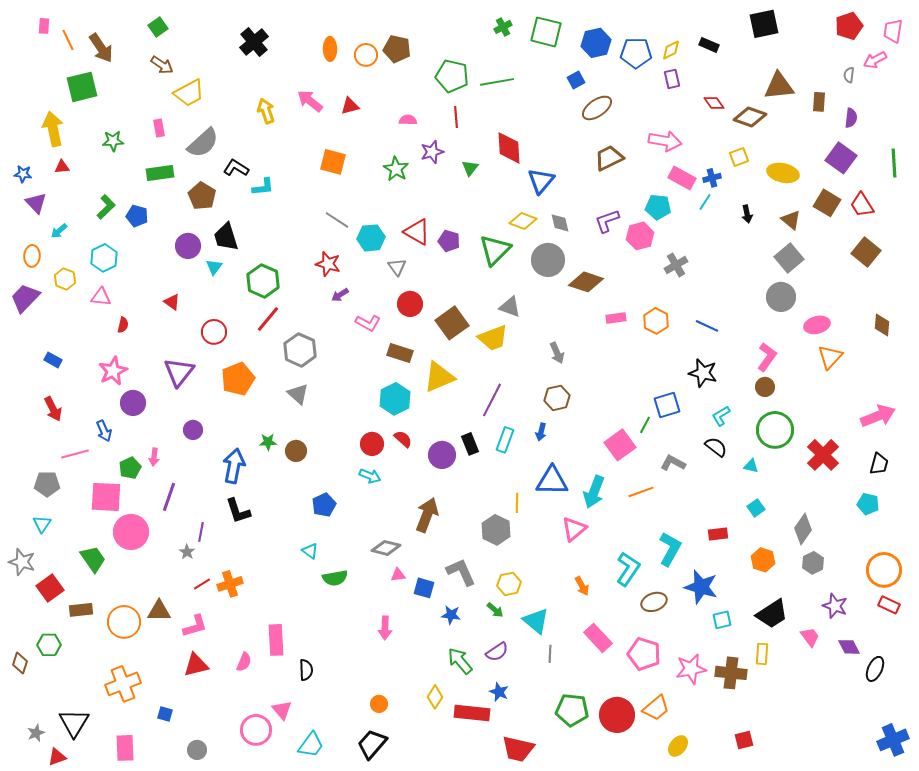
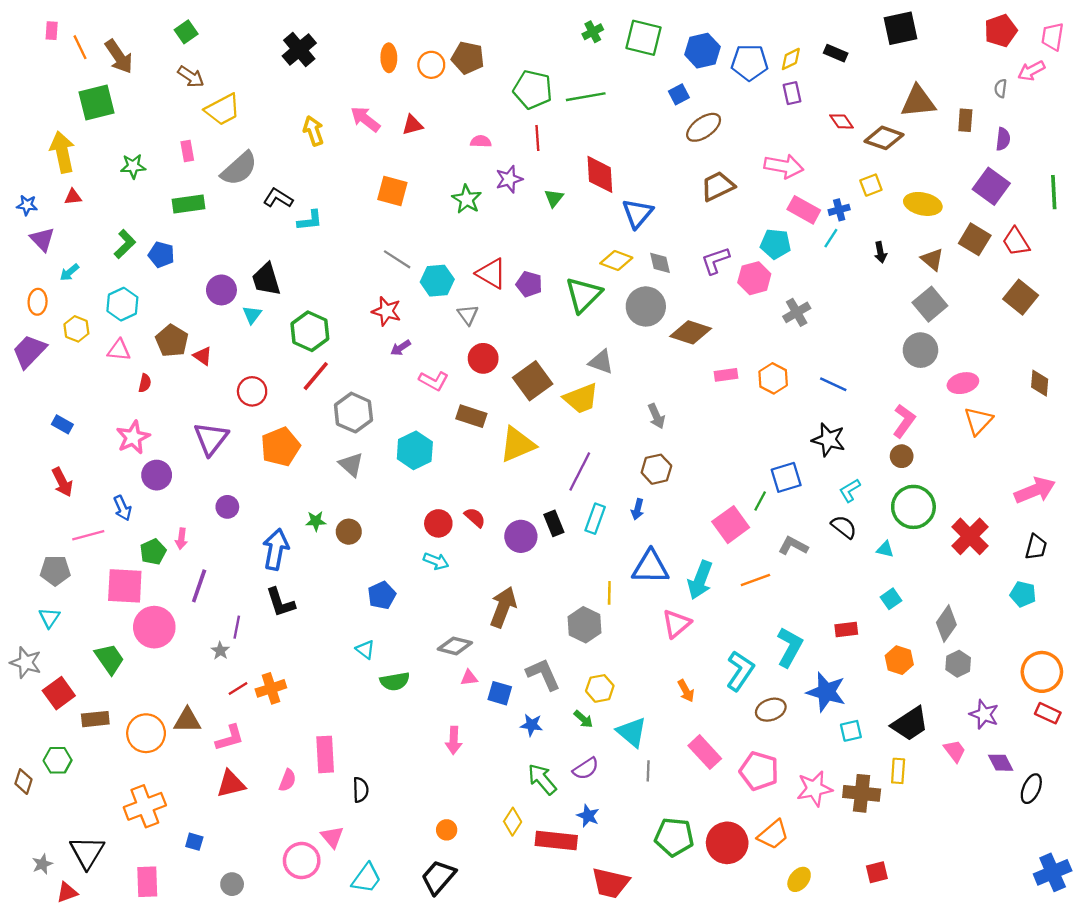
brown pentagon: (202, 196) -> (172, 341), moved
cyan hexagon: (395, 399) -> (415, 450), moved

